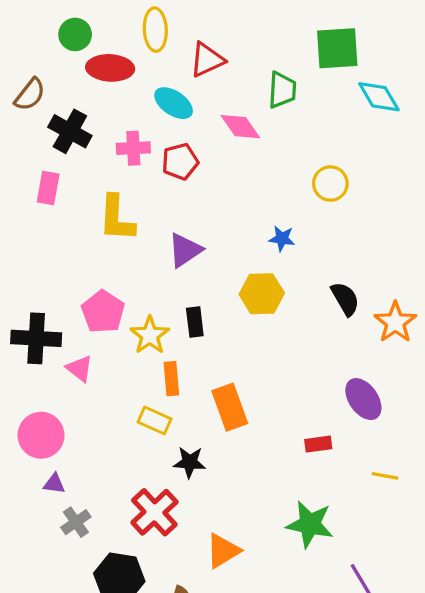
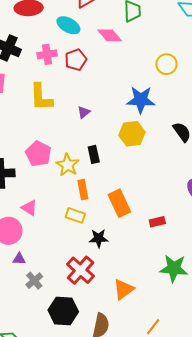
blue star: (282, 239) -> (141, 100), size x1.8
purple triangle: (185, 250) -> (84, 112), size x0.6
pink triangle: (80, 369) -> (29, 208), moved
red rectangle: (318, 444) -> (157, 222), moved

